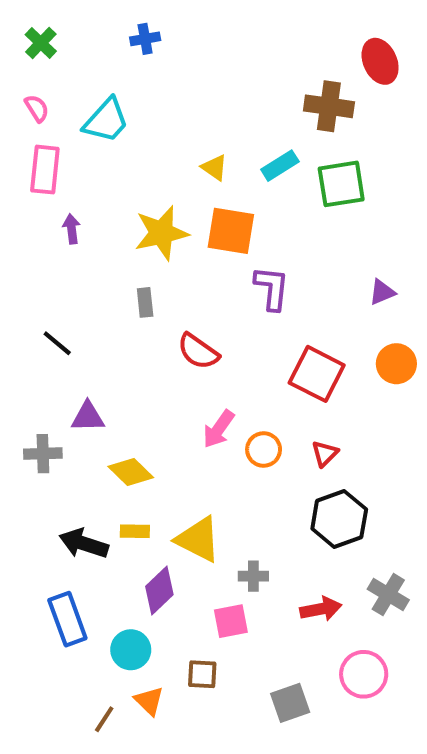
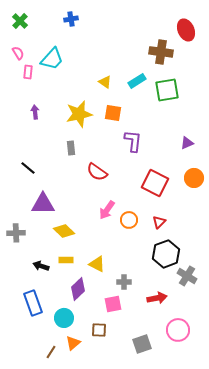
pink rectangle: (45, 170) -> (28, 72), moved, size x0.6
orange square: (231, 231) -> (113, 113), size x0.7
purple triangle: (88, 417) -> (43, 204), size x1.4
gray cross: (43, 454) -> (16, 233), moved
yellow triangle: (198, 539) -> (97, 264), size x0.7
black arrow: (84, 544) -> (41, 266), size x0.7
gray cross: (388, 595) -> (187, 276), moved
orange triangle: (149, 701) -> (73, 343), turned 35

